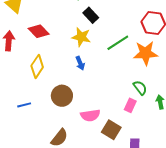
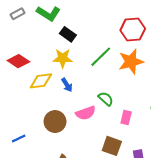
yellow diamond: (37, 67) -> (41, 81), moved, turned 60
green semicircle: (140, 88) -> (106, 99), moved
pink semicircle: (90, 115) -> (86, 113), moved

